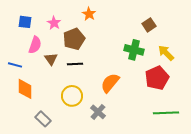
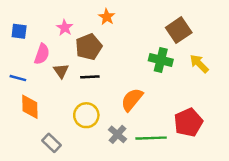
blue square: (25, 22) -> (19, 31), moved
brown square: (149, 25) -> (179, 30), size x1.5
red pentagon: (157, 78) -> (188, 122), moved
green line: (166, 113) -> (151, 138), moved

